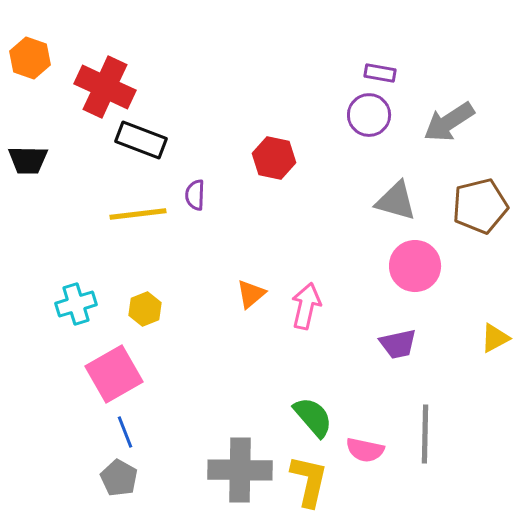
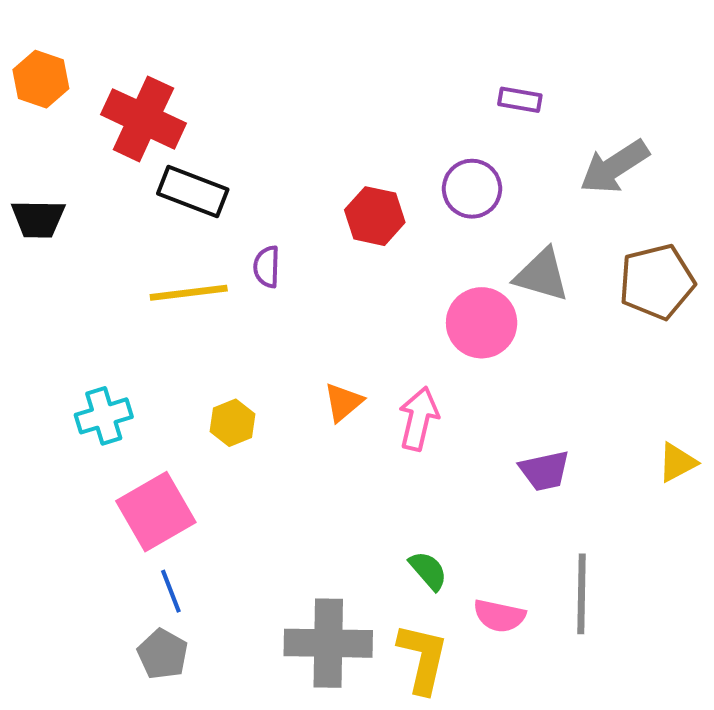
purple circle: (369, 115) -> (472, 189), moved
pink circle: (415, 266) -> (482, 323), moved
yellow hexagon: (145, 309) -> (232, 423), moved
green semicircle: (313, 417) -> (428, 571), size x0.7

